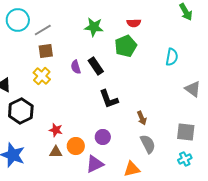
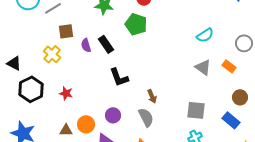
green pentagon: (126, 46) -> (136, 24), turned -30
brown square: (46, 51) -> (66, 31), moved
cyan semicircle: (172, 57) -> (205, 35), moved, turned 48
red star: (56, 130) -> (66, 93), moved
gray semicircle: (148, 144) -> (146, 117), moved

